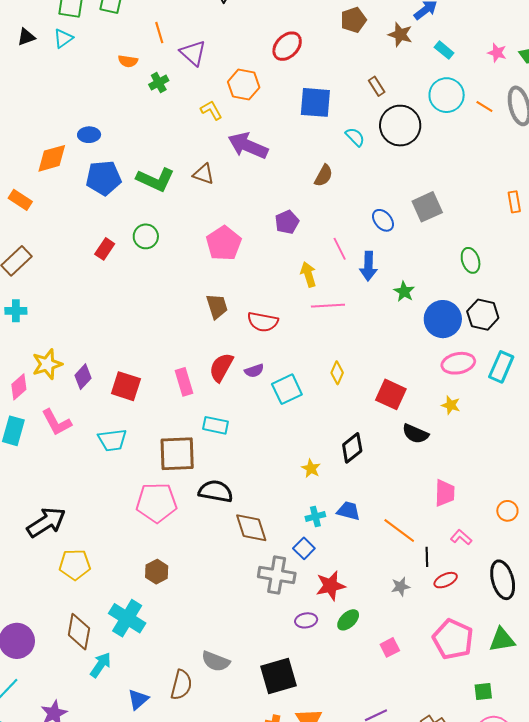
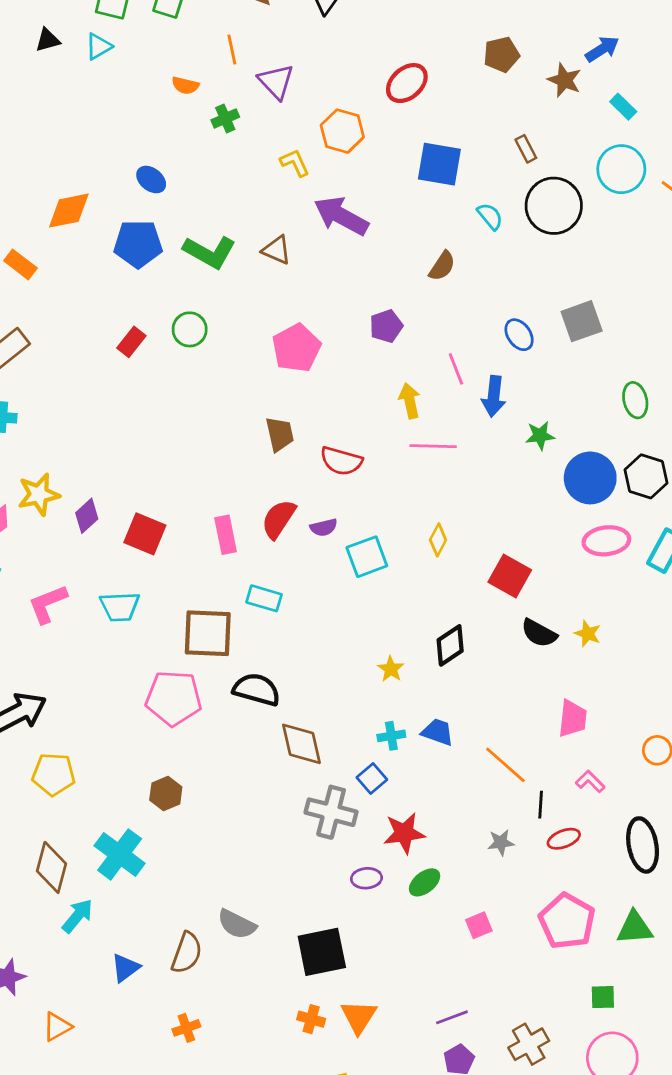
blue ellipse: (89, 135) -> (151, 180), moved, turned 35
green star: (404, 292) -> (540, 436), turned 30
yellow star: (451, 405) -> (588, 634), moved
pink L-shape: (57, 422) -> (48, 604), moved, turned 92

